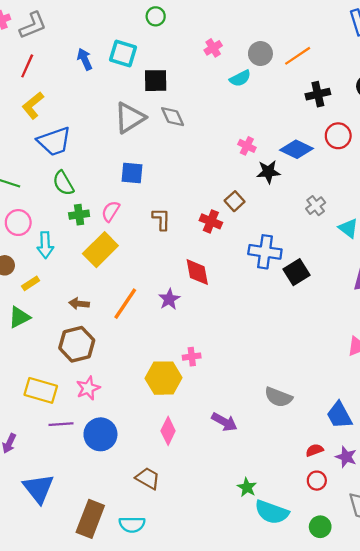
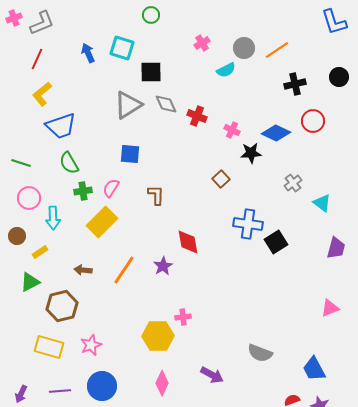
red cross: (211, 221) -> (197, 116), moved
brown hexagon: (77, 344) -> (62, 306), moved
purple line: (61, 424) -> (60, 391), moved

